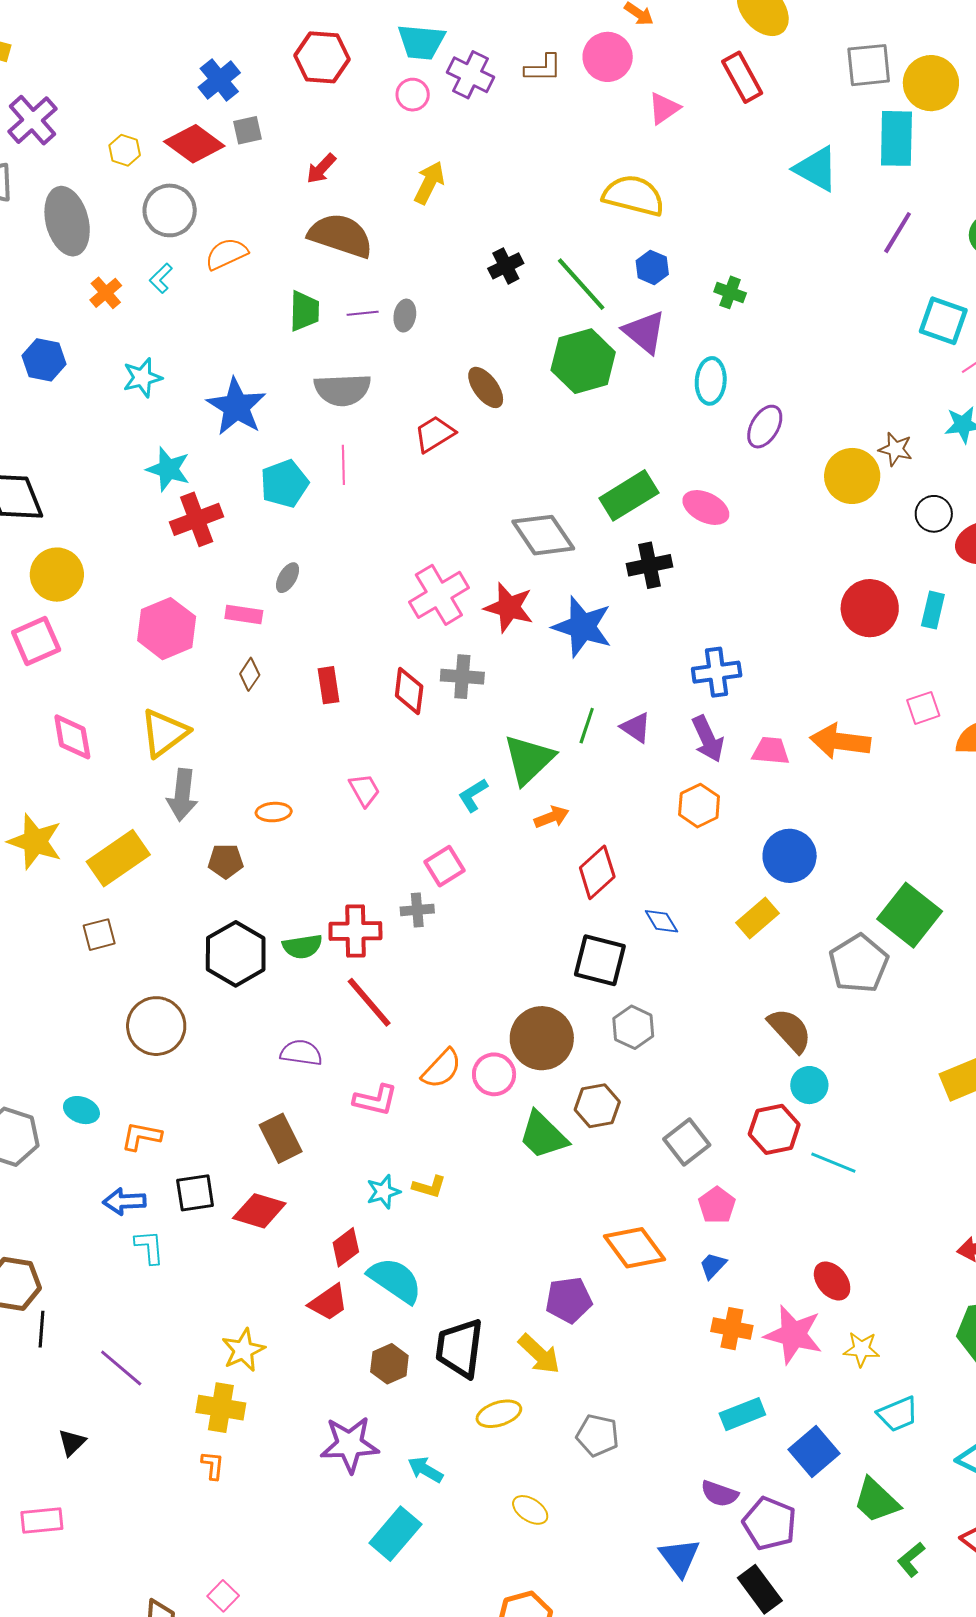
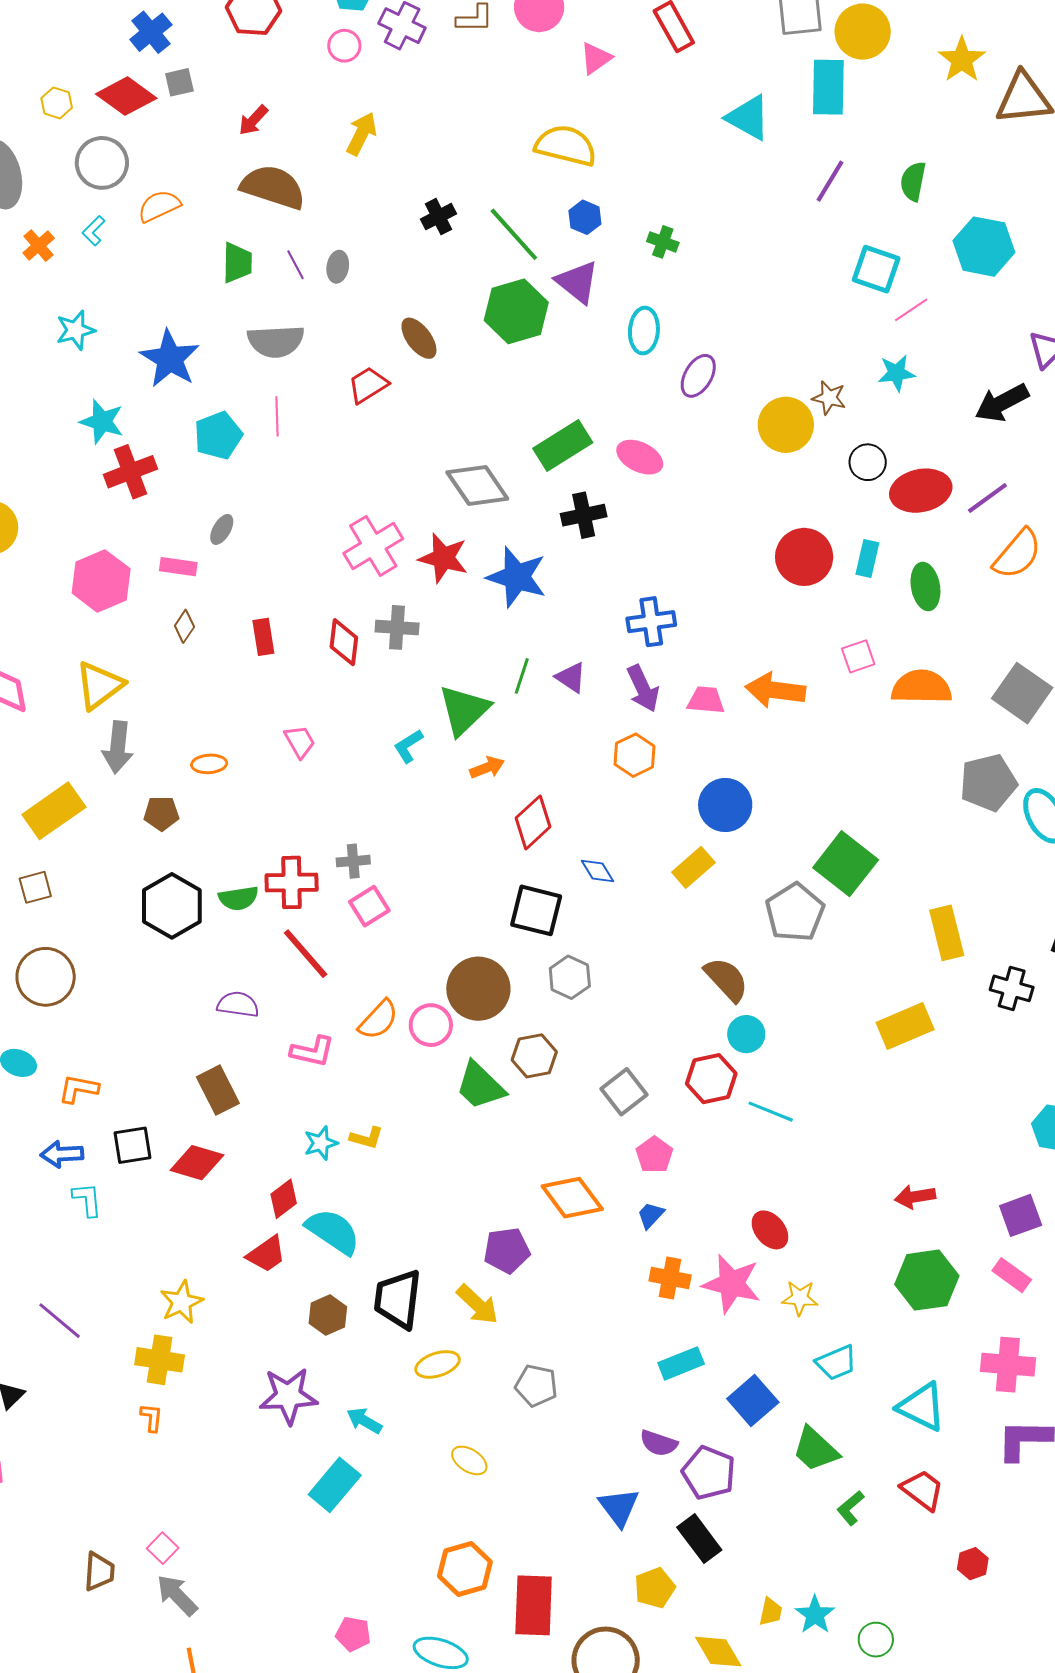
purple line: (363, 313) -> (295, 265), turned 68
pink square: (444, 866) -> (369, 906), moved
brown circle: (156, 1026) -> (46, 977), moved

